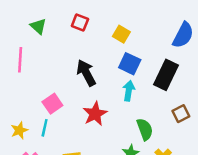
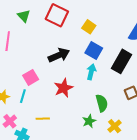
red square: (80, 23) -> (57, 15), size x1.6
black arrow: (86, 73) -> (59, 55), turned 90

